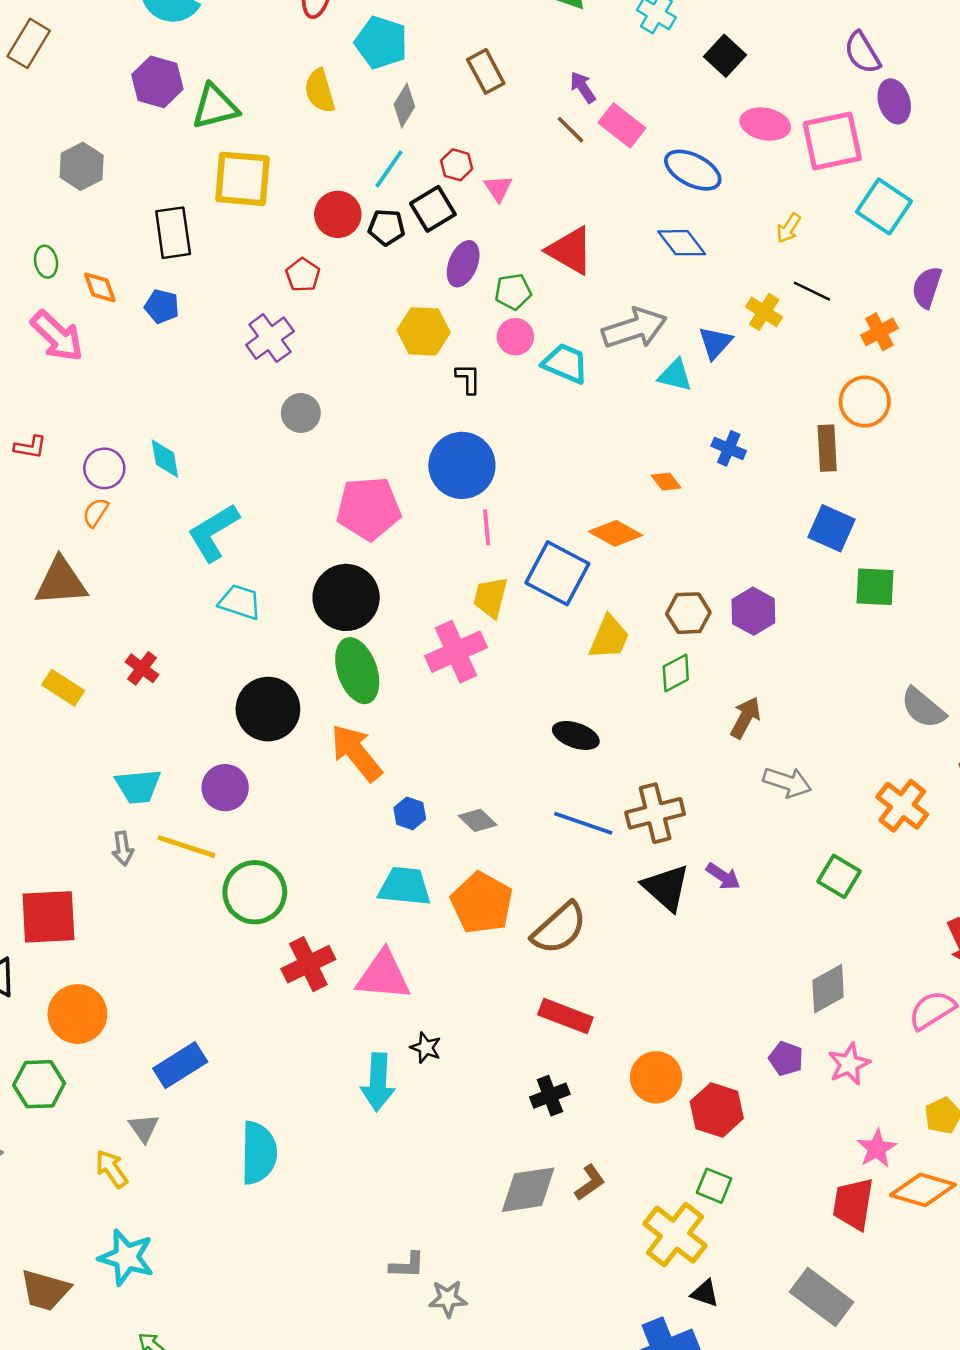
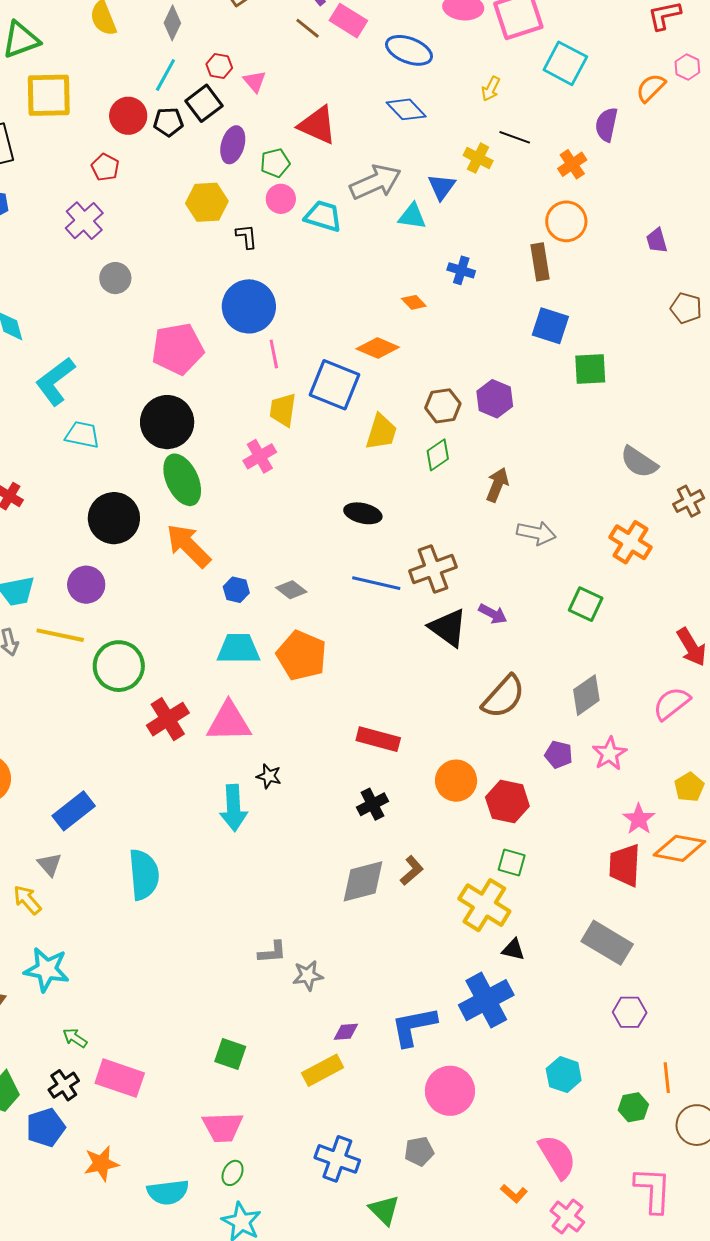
pink cross: (456, 652) -> (260, 456), size x0.7
brown semicircle: (559, 928) -> (503, 697), moved

